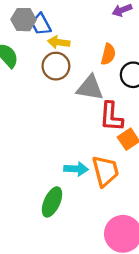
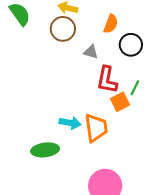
gray triangle: (90, 88) -> (91, 52), size x0.6
green ellipse: (52, 202) -> (45, 150), turned 52

